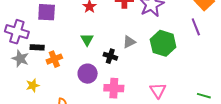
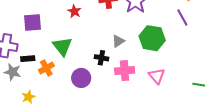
green triangle: (87, 40) -> (62, 46), moved, size x1.5
pink cross: (114, 88) -> (125, 71), moved
pink triangle: (158, 90) -> (157, 76), moved

